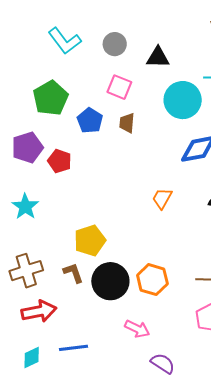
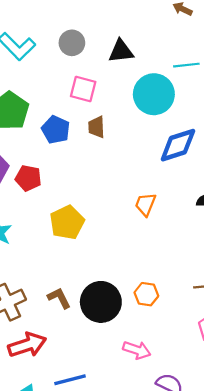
yellow pentagon: (90, 241) -> (67, 222), moved
orange hexagon: (152, 280) -> (146, 294), size x0.7

